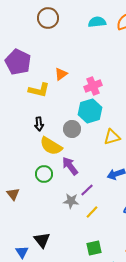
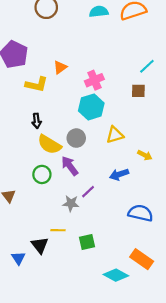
gray circle: (72, 129) -> (76, 138), moved
yellow line: (92, 212) -> (58, 230), moved, turned 48
green square: (94, 248) -> (87, 242), moved

